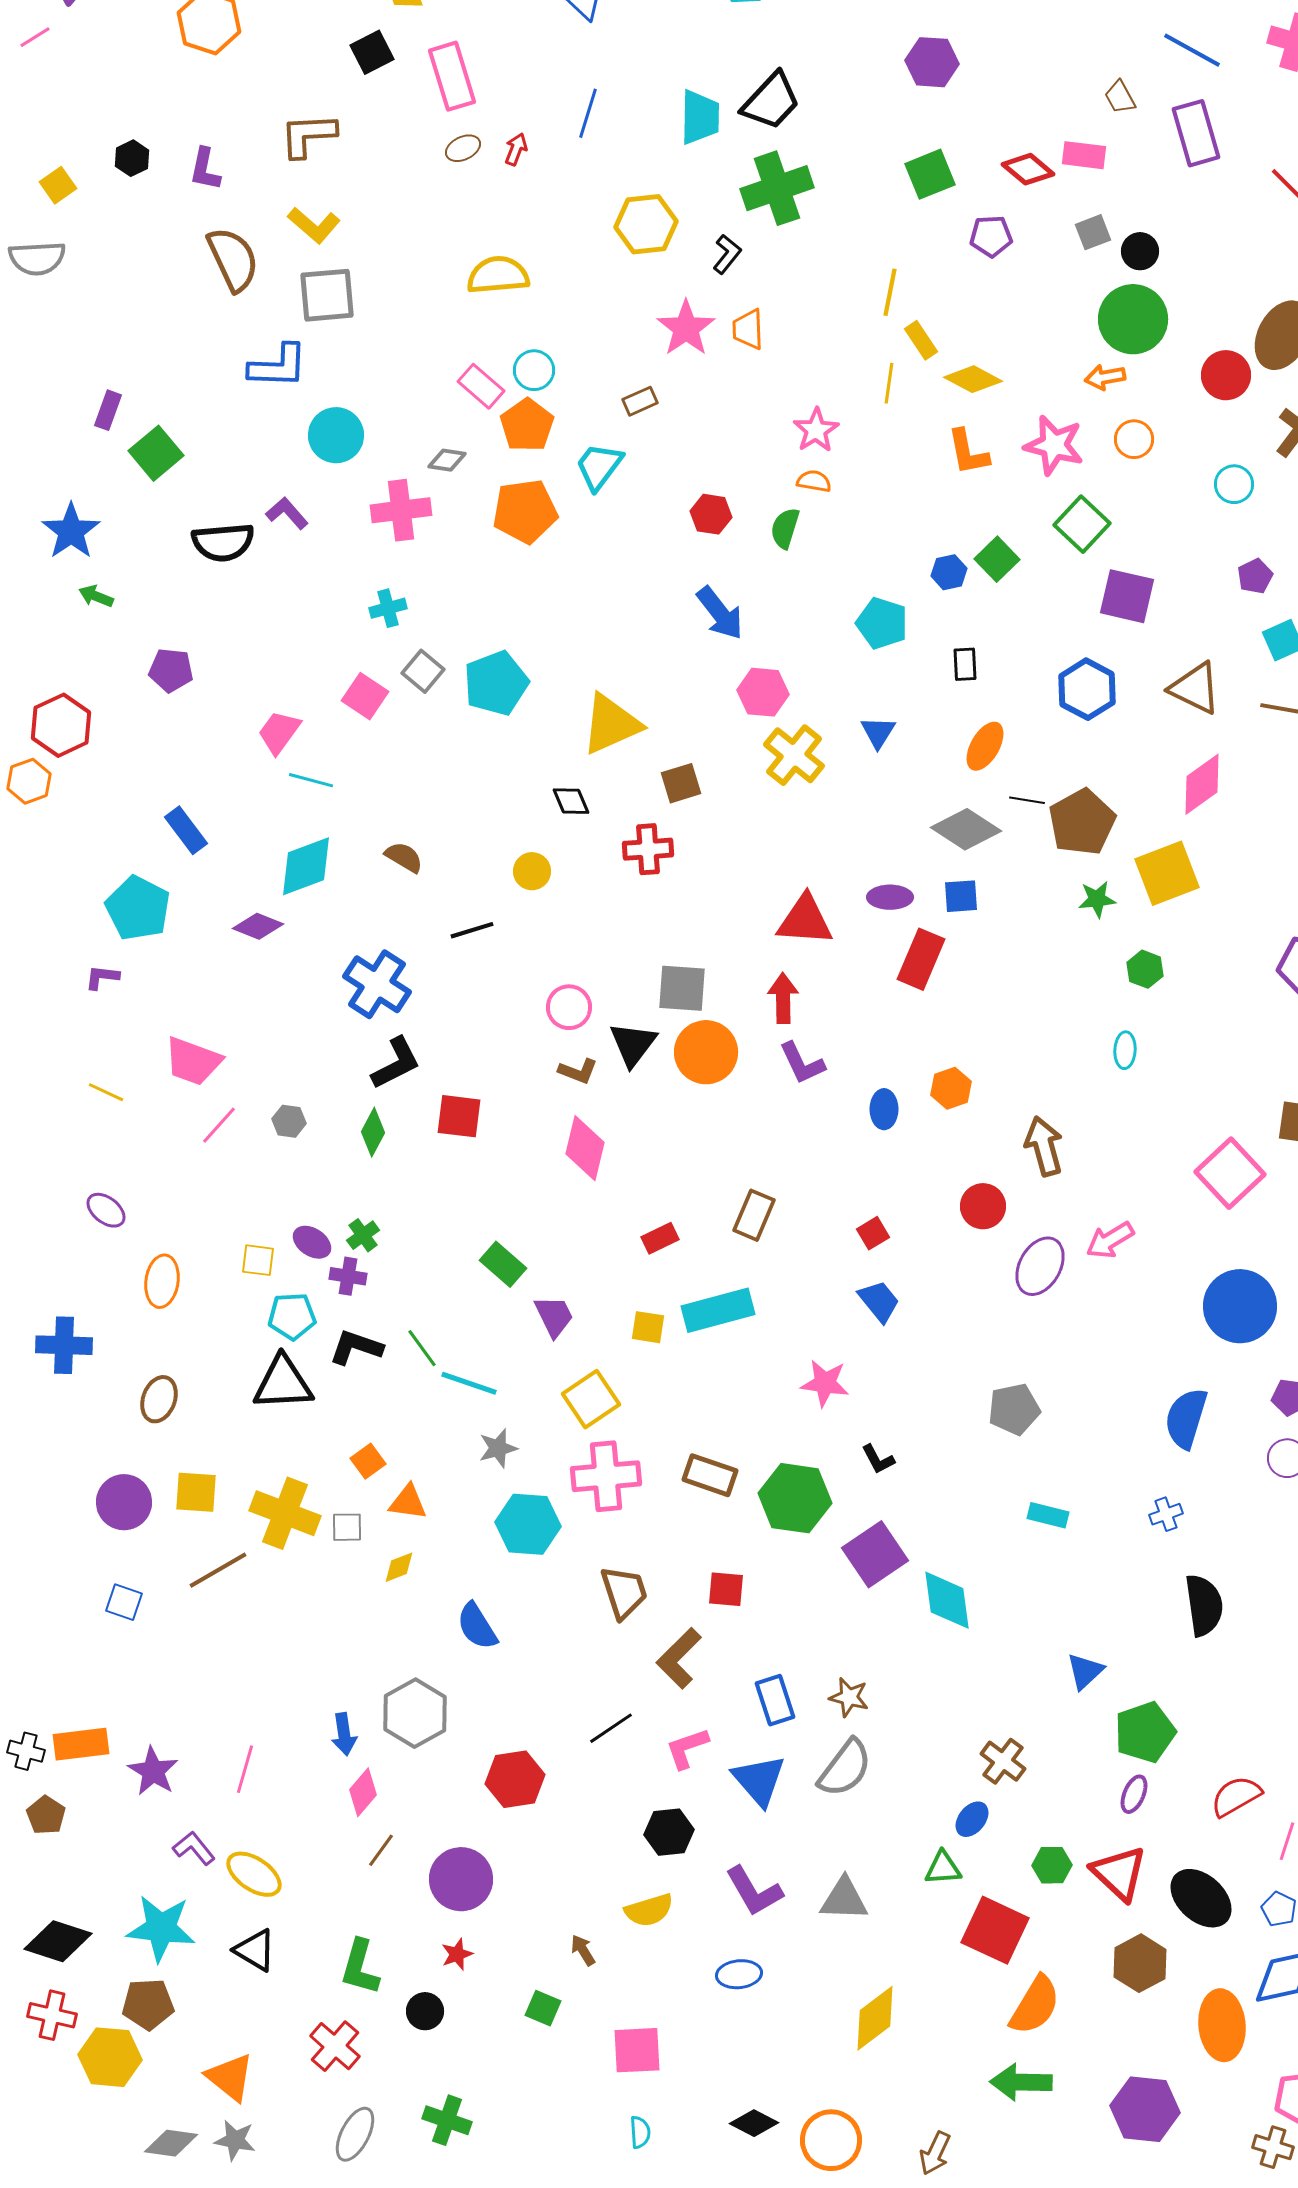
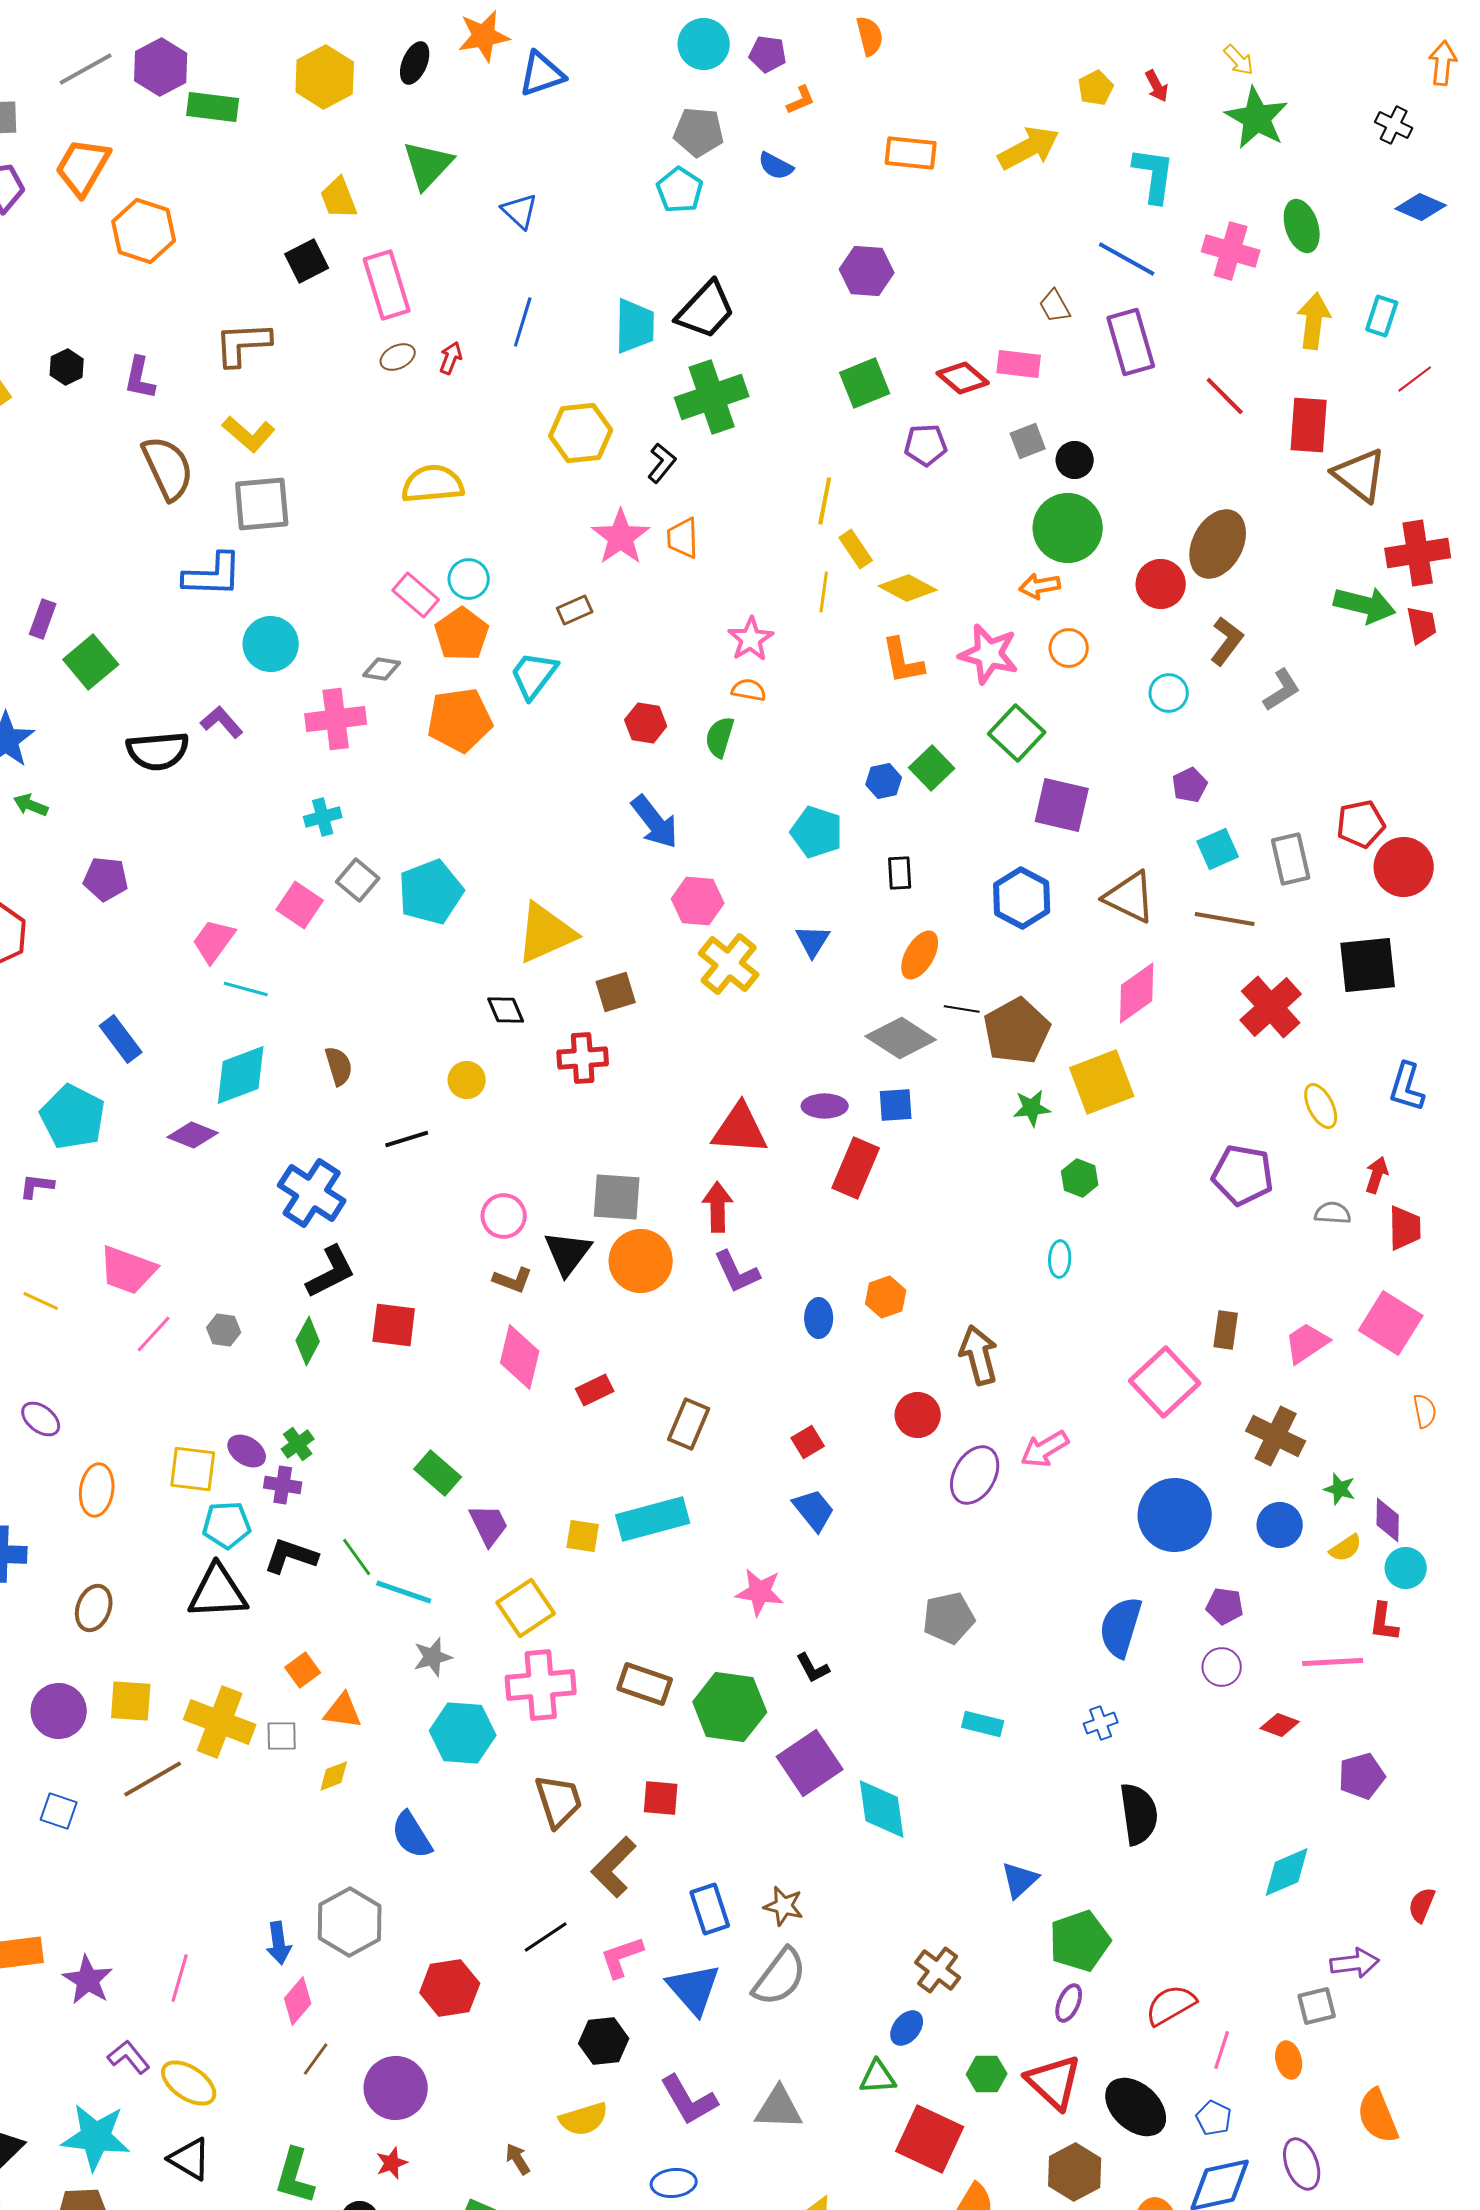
brown semicircle: (404, 857) -> (339, 1066), turned 42
red rectangle: (660, 1238) -> (595, 1390), moved
yellow square: (258, 1260) -> (193, 1469), size x1.4

